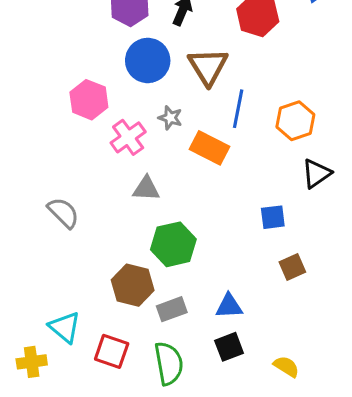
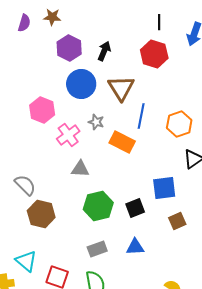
blue square: (273, 217) -> (164, 188), size x1.4
brown hexagon: (133, 285) -> (41, 214), moved
black square: (229, 347) -> (135, 208), moved

